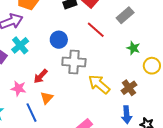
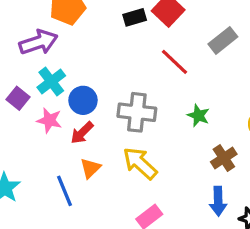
blue circle: (59, 40) -> (83, 100), moved
green star: (133, 48) -> (198, 116), moved
yellow arrow: (99, 84) -> (140, 163), moved
pink star: (18, 88) -> (49, 120), moved

